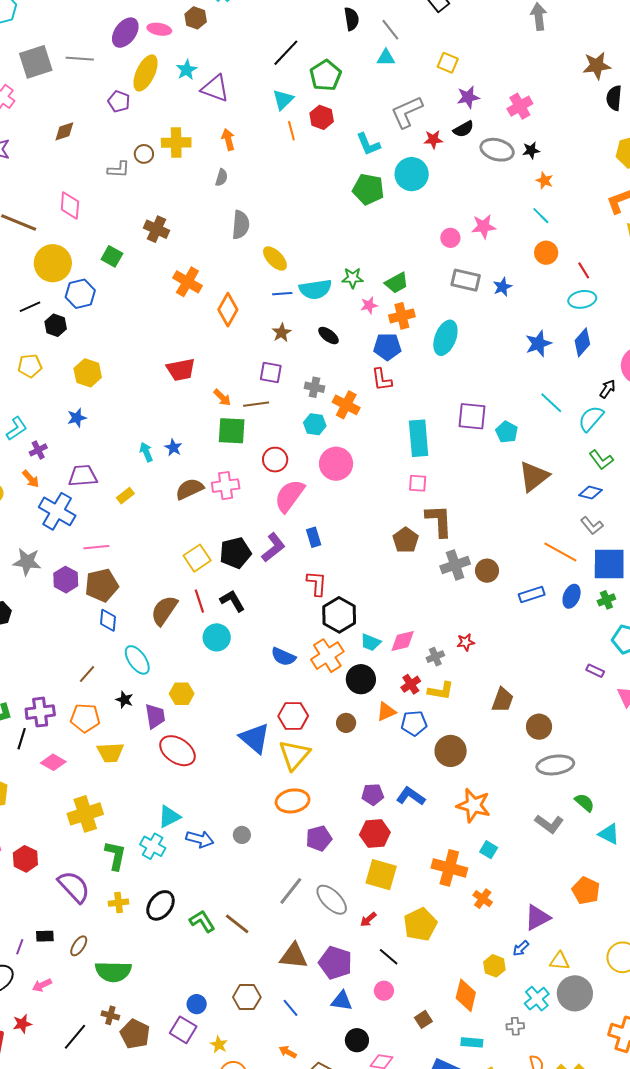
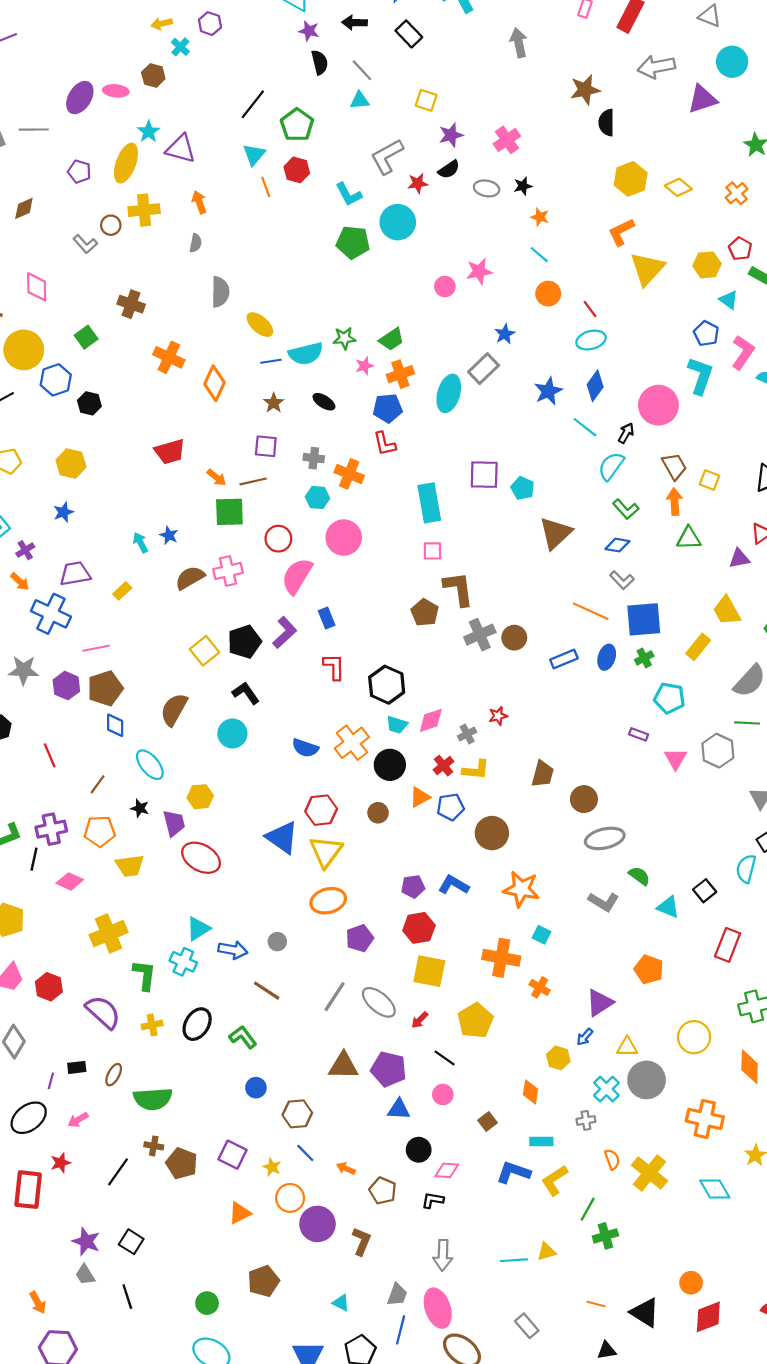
yellow ellipse: (145, 73) -> (126, 163), moved
gray ellipse: (497, 150) -> (487, 188), size x0.7
gray L-shape: (119, 169) -> (85, 244), turned 50
green square: (112, 256) -> (86, 337), turned 30
gray rectangle: (466, 280) -> (484, 369), moved, turned -52
black hexagon: (56, 325) -> (89, 403), moved
cyan line: (551, 403) -> (585, 427), moved
red line: (199, 601) -> (50, 755), moved
black hexagon: (339, 615) -> (387, 685), moved
brown line: (237, 924) -> (267, 991), moved
orange diamond: (466, 995) -> (531, 1092), size x0.7
blue circle: (197, 1004) -> (256, 1088), moved
blue line: (291, 1008) -> (305, 1153), moved

